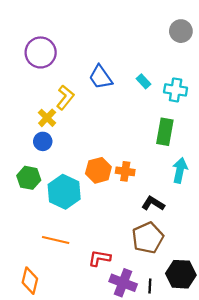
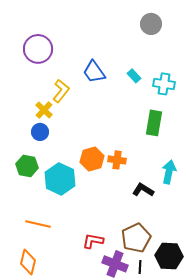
gray circle: (181, 31) -> (151, 24), moved
cyan arrow: (180, 170) -> (169, 172), moved
brown pentagon: (148, 238) -> (136, 238), moved
orange line: (56, 240) -> (38, 224), moved

